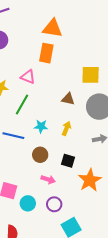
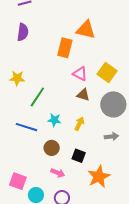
orange triangle: (52, 28) -> (86, 30), moved
yellow square: (91, 75) -> (107, 73), turned 30
pink triangle: (28, 77) -> (80, 74), moved

